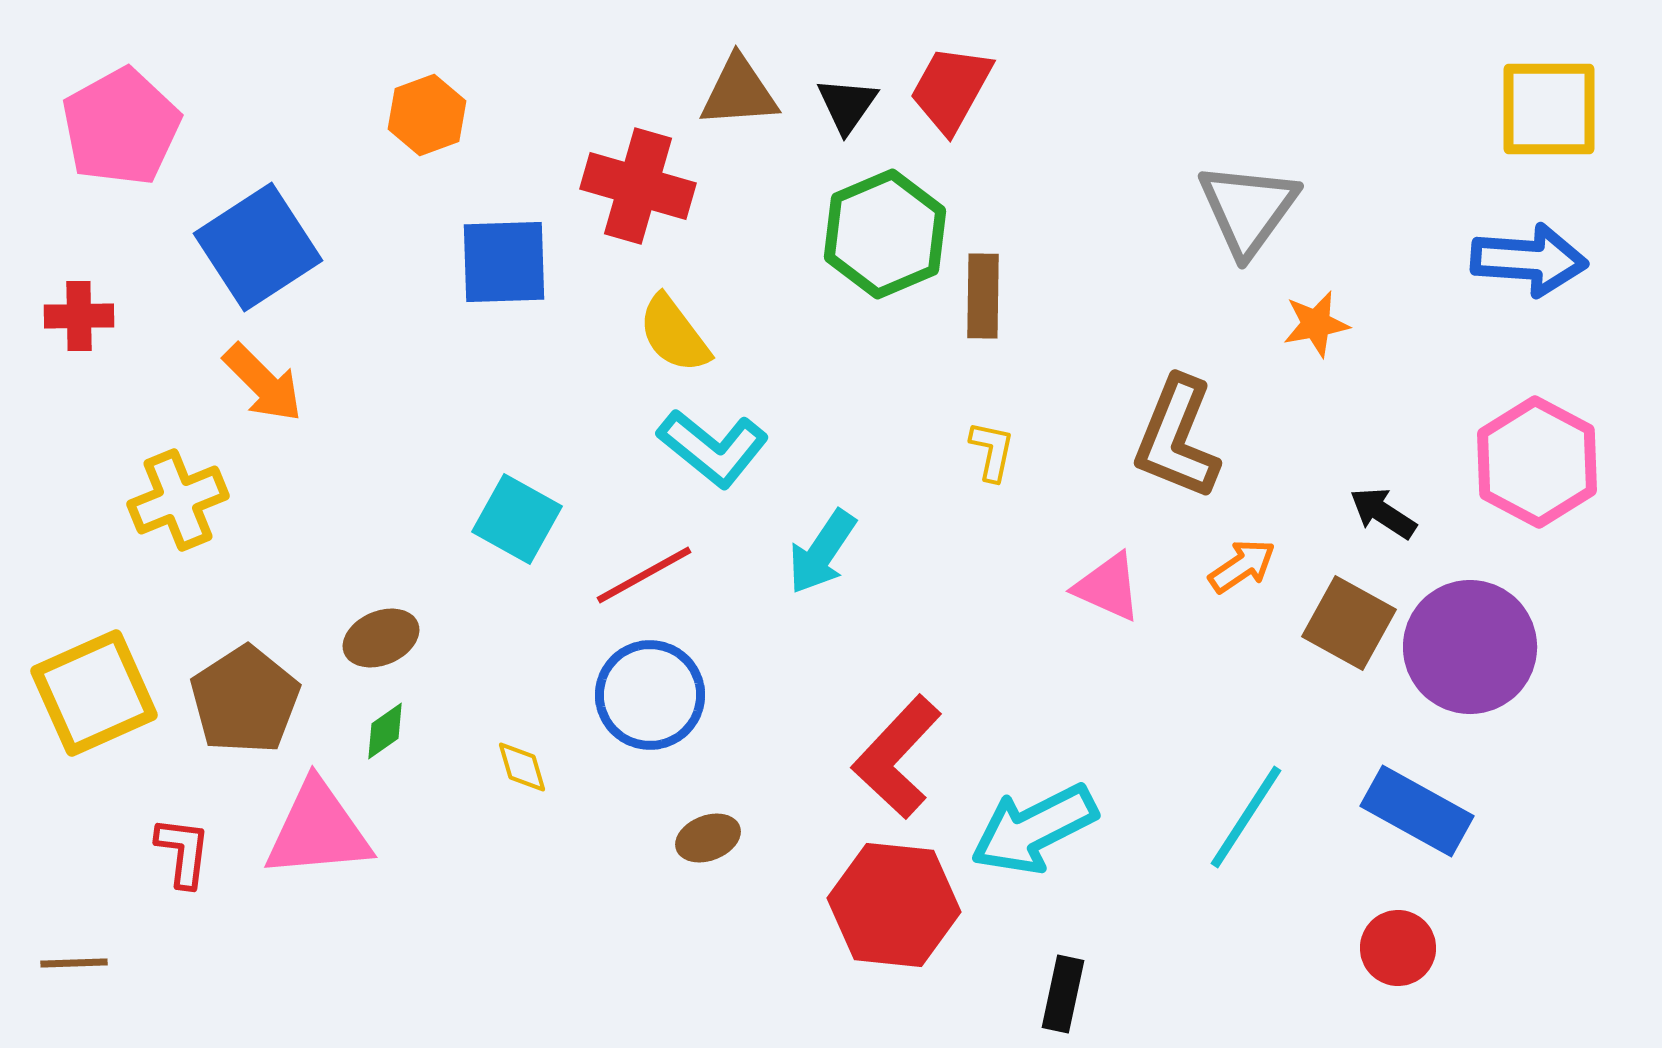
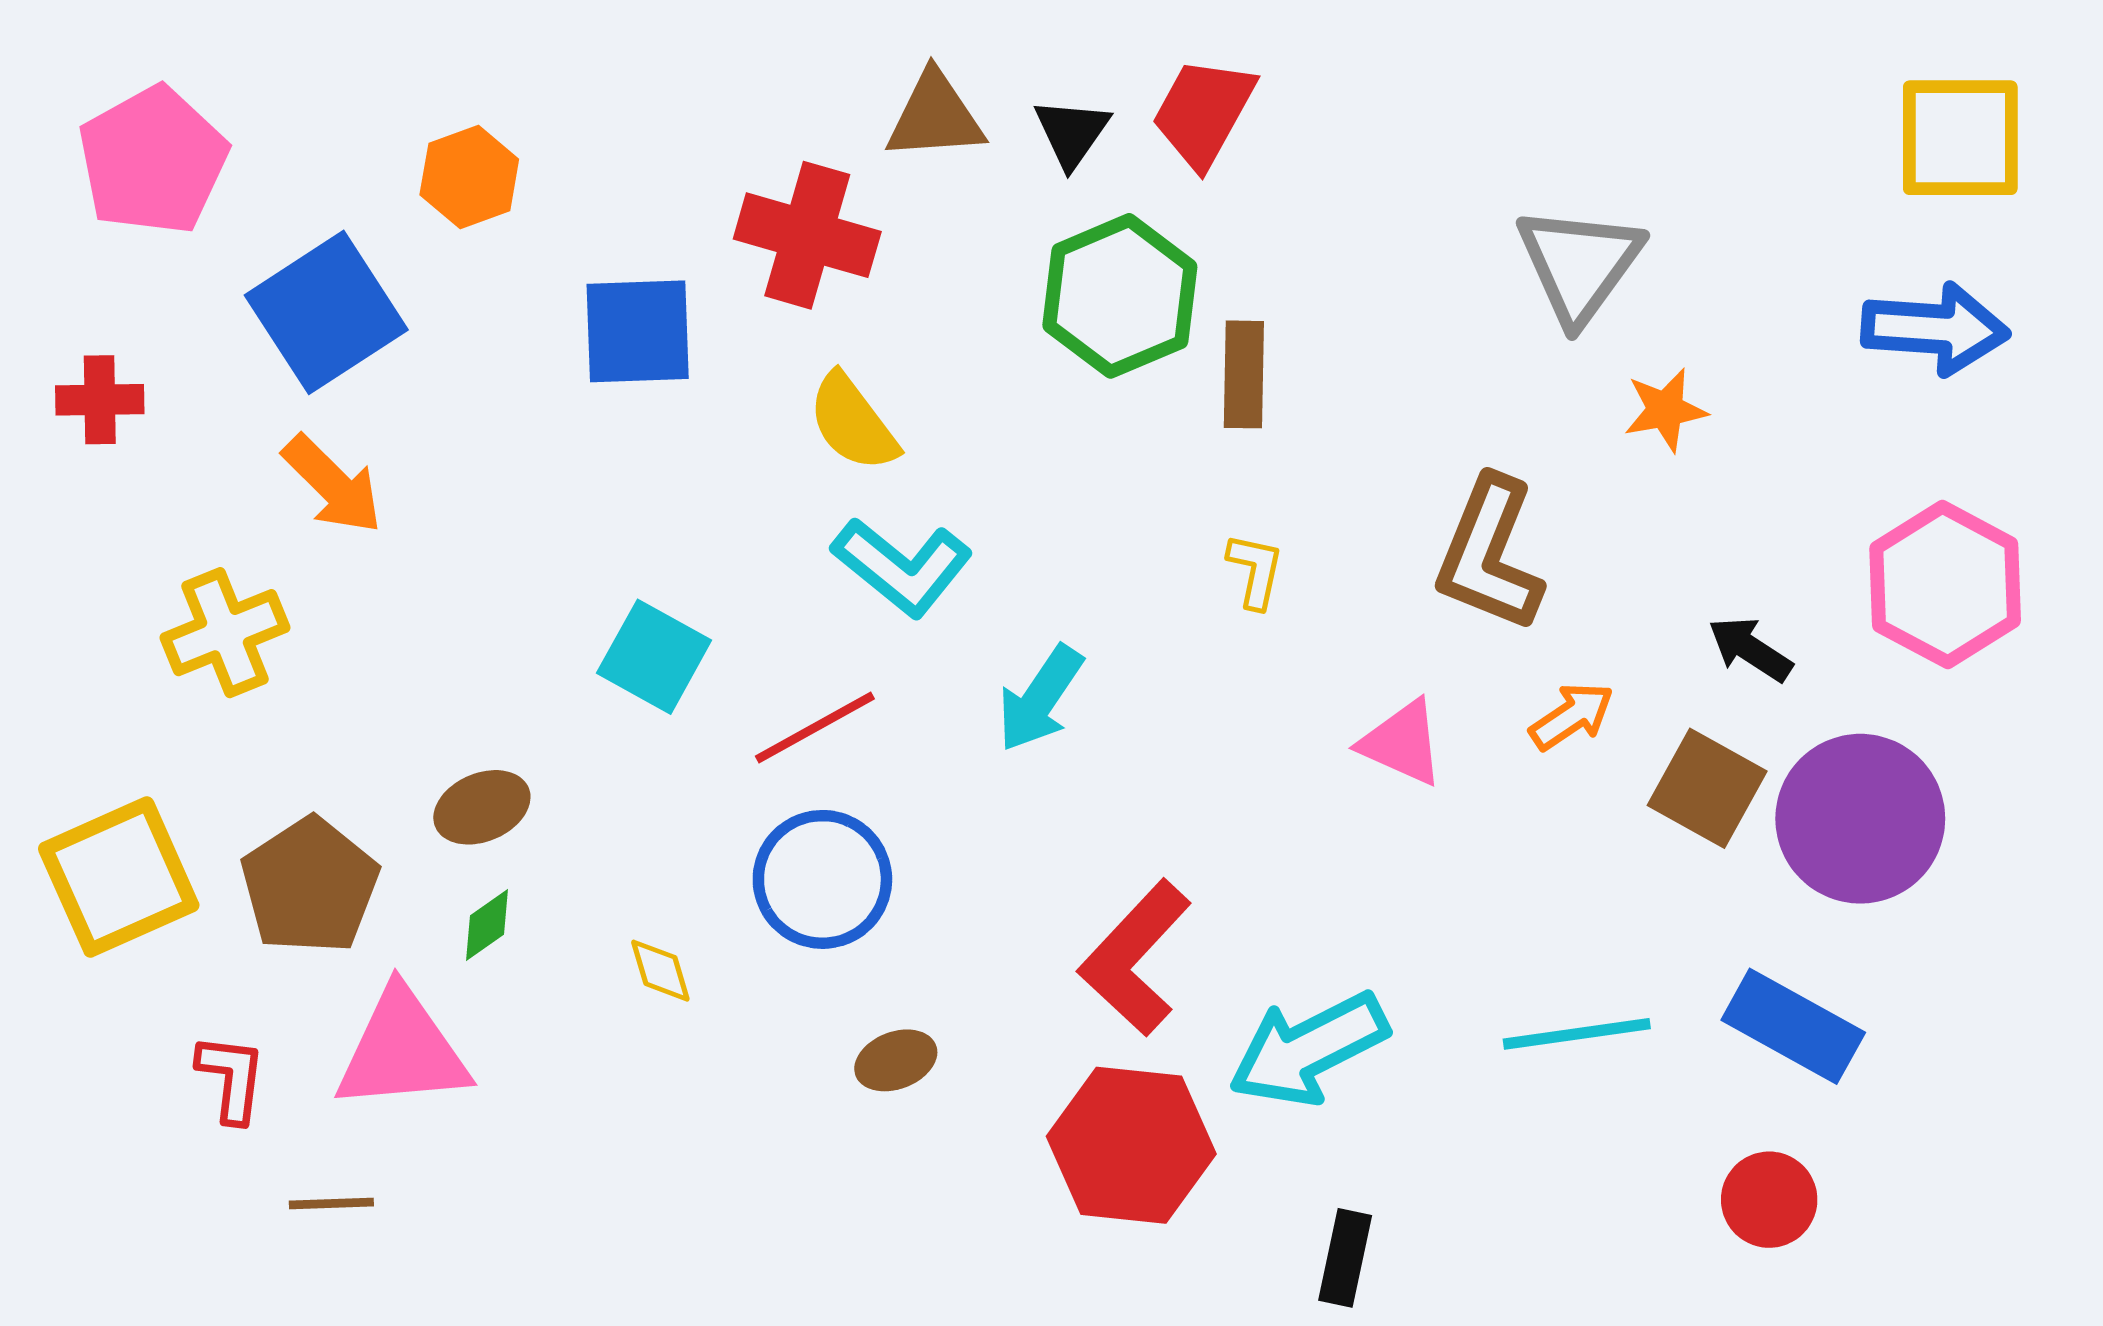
orange hexagon: (427, 115) -> (469, 177), moved
cyan line: (1246, 817) -> (1577, 1034), turned 49
brown line: (74, 963) -> (331, 1203), moved

